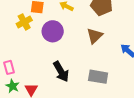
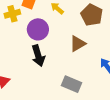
black arrow: (61, 72) -> (38, 56), moved

